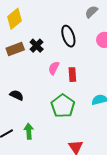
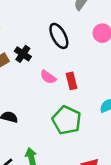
pink semicircle: (54, 68) -> (48, 77), turned -72

